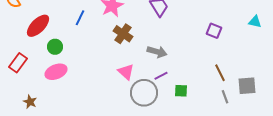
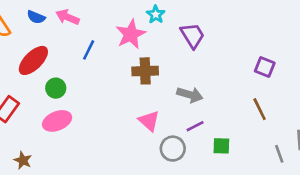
brown cross: (123, 34) -> (145, 71), turned -36
brown line: (220, 73) -> (260, 109), moved
gray circle: (144, 93) -> (173, 149), size x0.7

